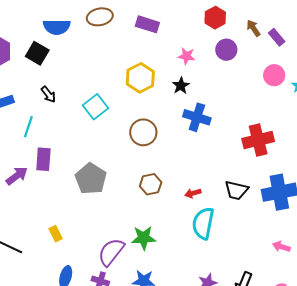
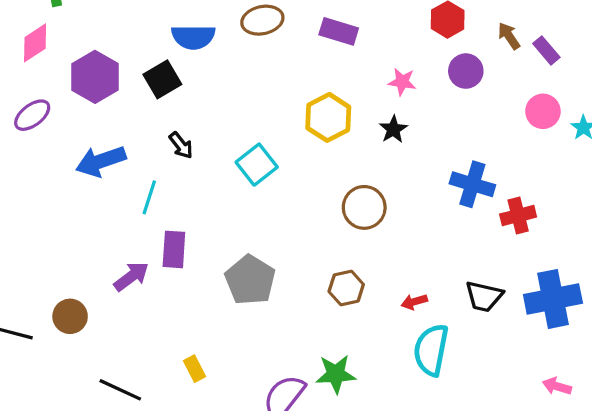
black square: (37, 53) -> (162, 79), turned 30
blue cross: (197, 117) -> (472, 184), moved
brown circle: (143, 132) -> (364, 207), moved
red cross: (258, 140) -> (518, 216), size x0.7

